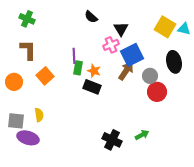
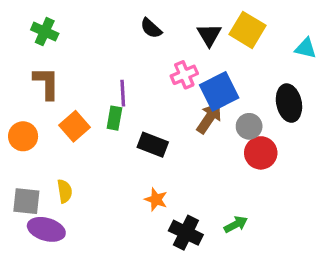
yellow square: (165, 27) -> (247, 30), moved
black triangle: (121, 29) -> (209, 35), moved
green rectangle: (78, 68) -> (114, 118), moved
orange star: (94, 71) -> (156, 199), moved

